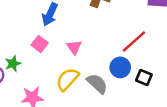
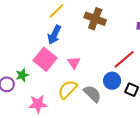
pink square: (40, 44) -> (45, 59), size x1.6

